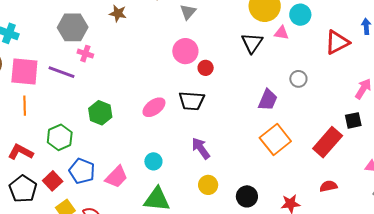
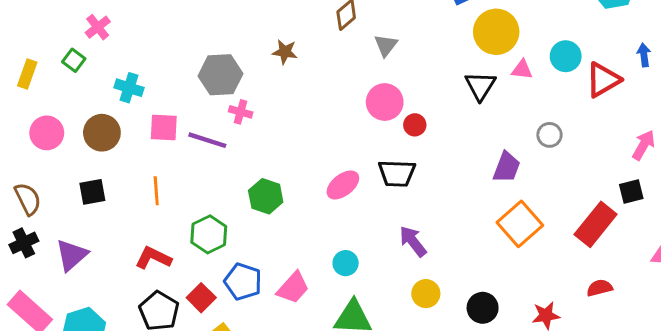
cyan circle: (300, 15) -> (566, 56), moved
pink square: (24, 72) -> (164, 127), moved, size x0.7

